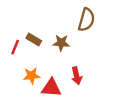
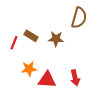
red arrow: (77, 76) -> (75, 78), moved

